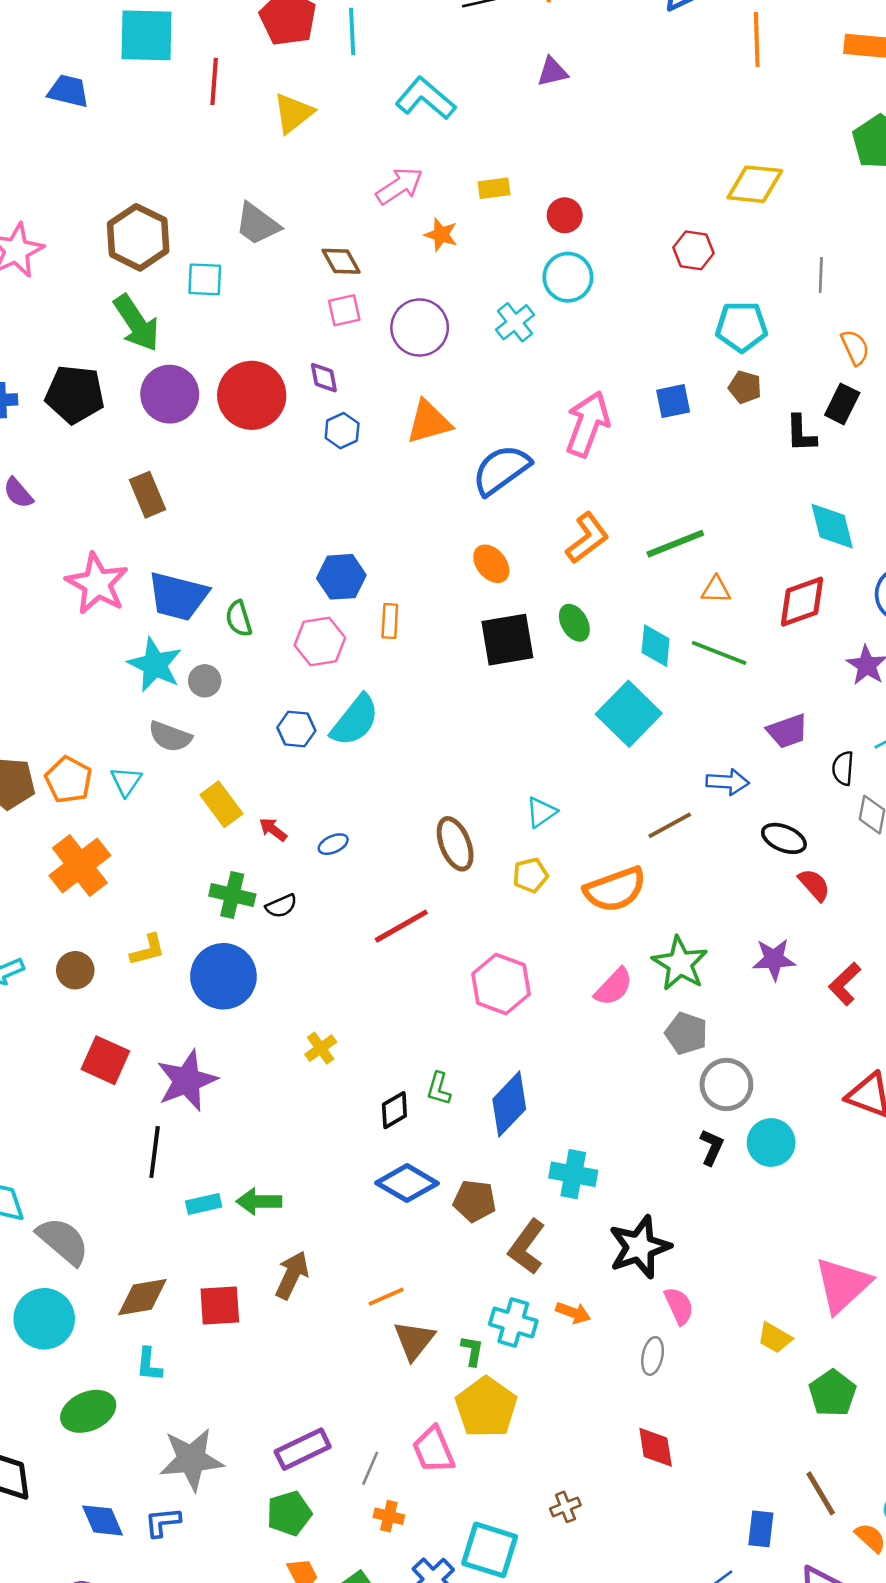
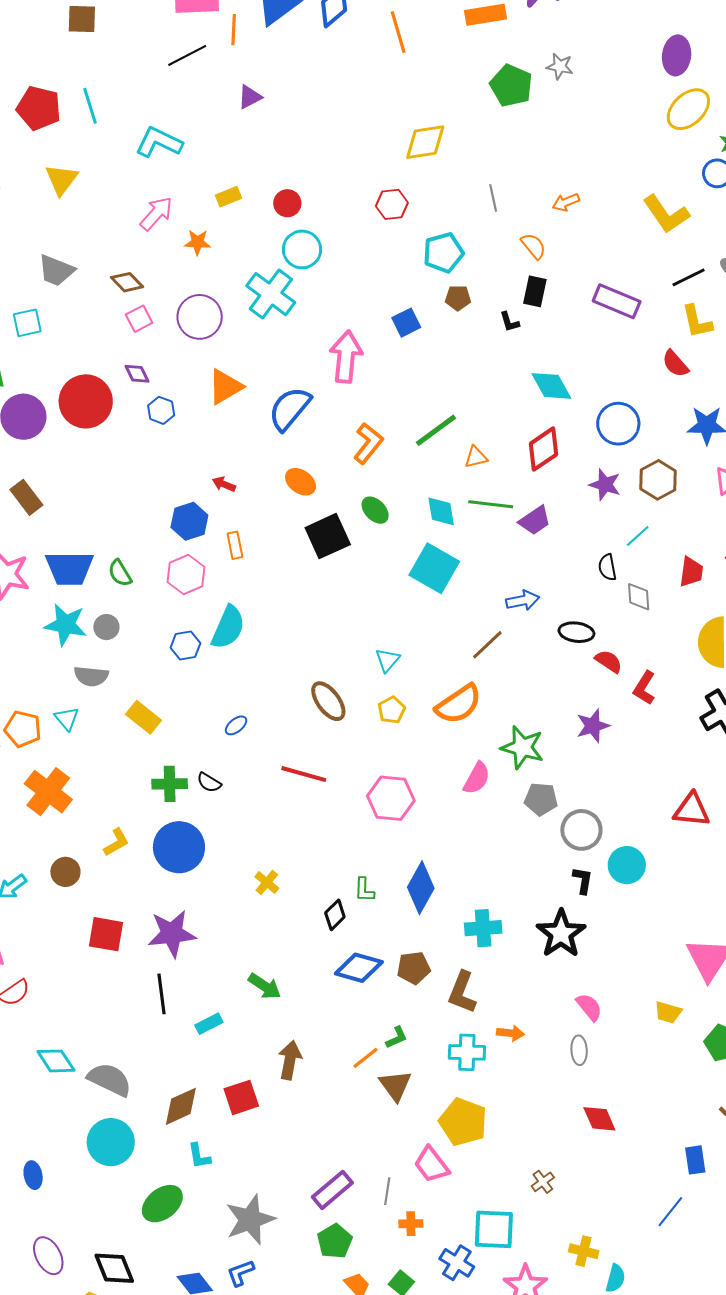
cyan cross: (515, 322) -> (271, 294), size x1.6
black L-shape: (801, 433) -> (509, 322), size x0.7
purple trapezoid: (787, 731) -> (535, 520), moved
red arrow: (273, 830) -> (224, 484), moved
black semicircle: (281, 906) -> (209, 783), turned 70
red line: (401, 926) -> (304, 774), turned 60
red L-shape: (845, 984) -> (644, 688), moved
purple star: (187, 1081) -> (172, 934), turned 30
green arrow: (259, 1201) -> (265, 986), moved, turned -132
black star: (640, 1247) -> (561, 934), moved
green L-shape: (472, 1351) -> (397, 1038), moved, turned 70

